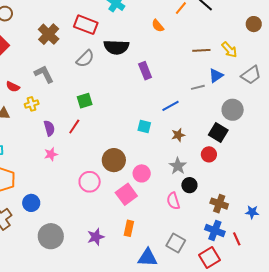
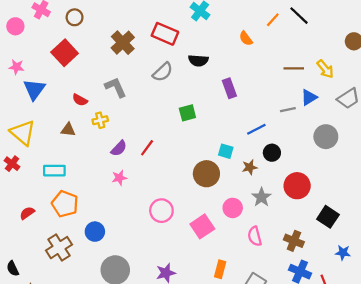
black semicircle: (116, 47) -> (198, 61), size x0.7
green square: (85, 101) -> (187, 113), moved
purple semicircle: (49, 128) -> (119, 148), turned 56
black square: (218, 133) -> (328, 217), moved
brown star: (178, 135) -> (250, 167), moved
red circle: (209, 154) -> (297, 186), size x1.5
brown circle: (114, 160) -> (206, 174), moved
pink circle: (142, 173) -> (233, 208), moved
black circle: (189, 185) -> (272, 153), moved
brown cross: (219, 204) -> (294, 241), moved
orange rectangle: (129, 228) -> (220, 269), moved

